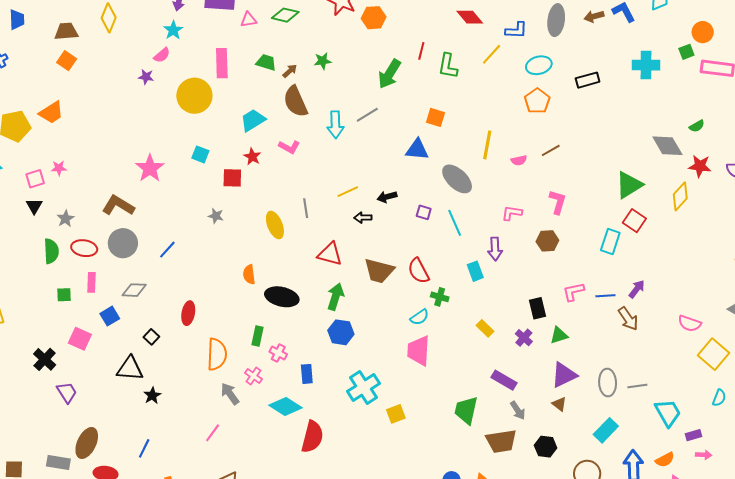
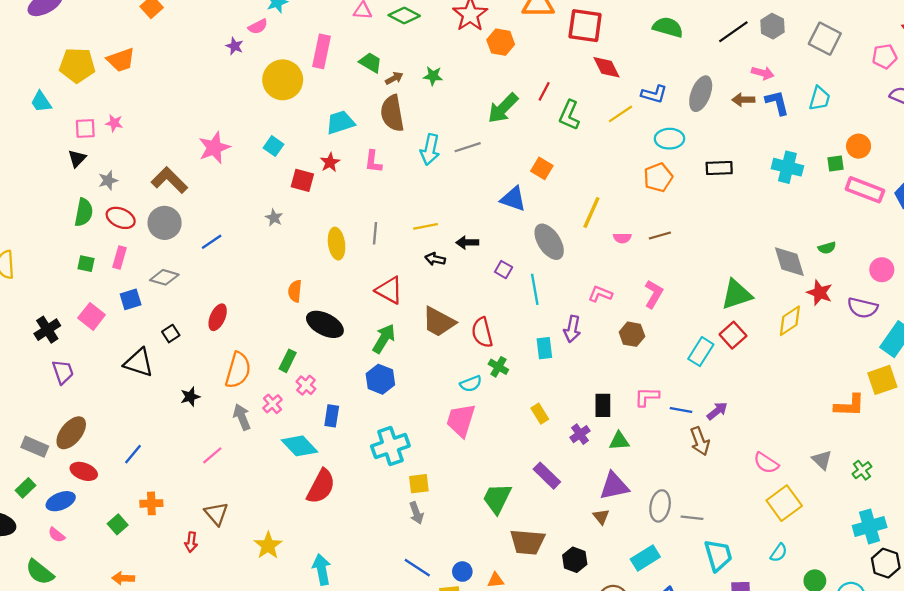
pink L-shape: (289, 147) -> (373, 162), turned 55
black star: (152, 396) -> (190, 397), moved
gray arrow: (518, 410) -> (416, 513), moved

